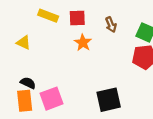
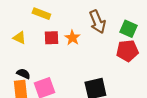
red square: (77, 18) -> (51, 38), moved
brown arrow: (111, 25) -> (97, 22), size x1.6

